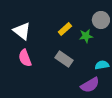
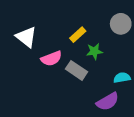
green star: (86, 36) -> (94, 51), moved
pink semicircle: (25, 58) -> (51, 58), moved, turned -90

